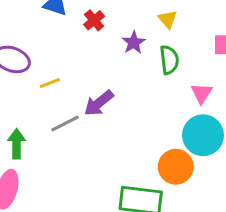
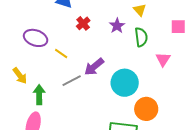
red cross: (94, 20) -> (83, 23), moved
yellow line: (50, 83) -> (61, 53), turned 56
cyan circle: (203, 135) -> (125, 83), moved

